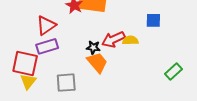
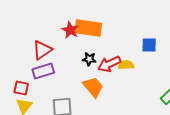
black star: (93, 47) -> (89, 59), moved
red square: (25, 63) -> (21, 88), size x0.6

